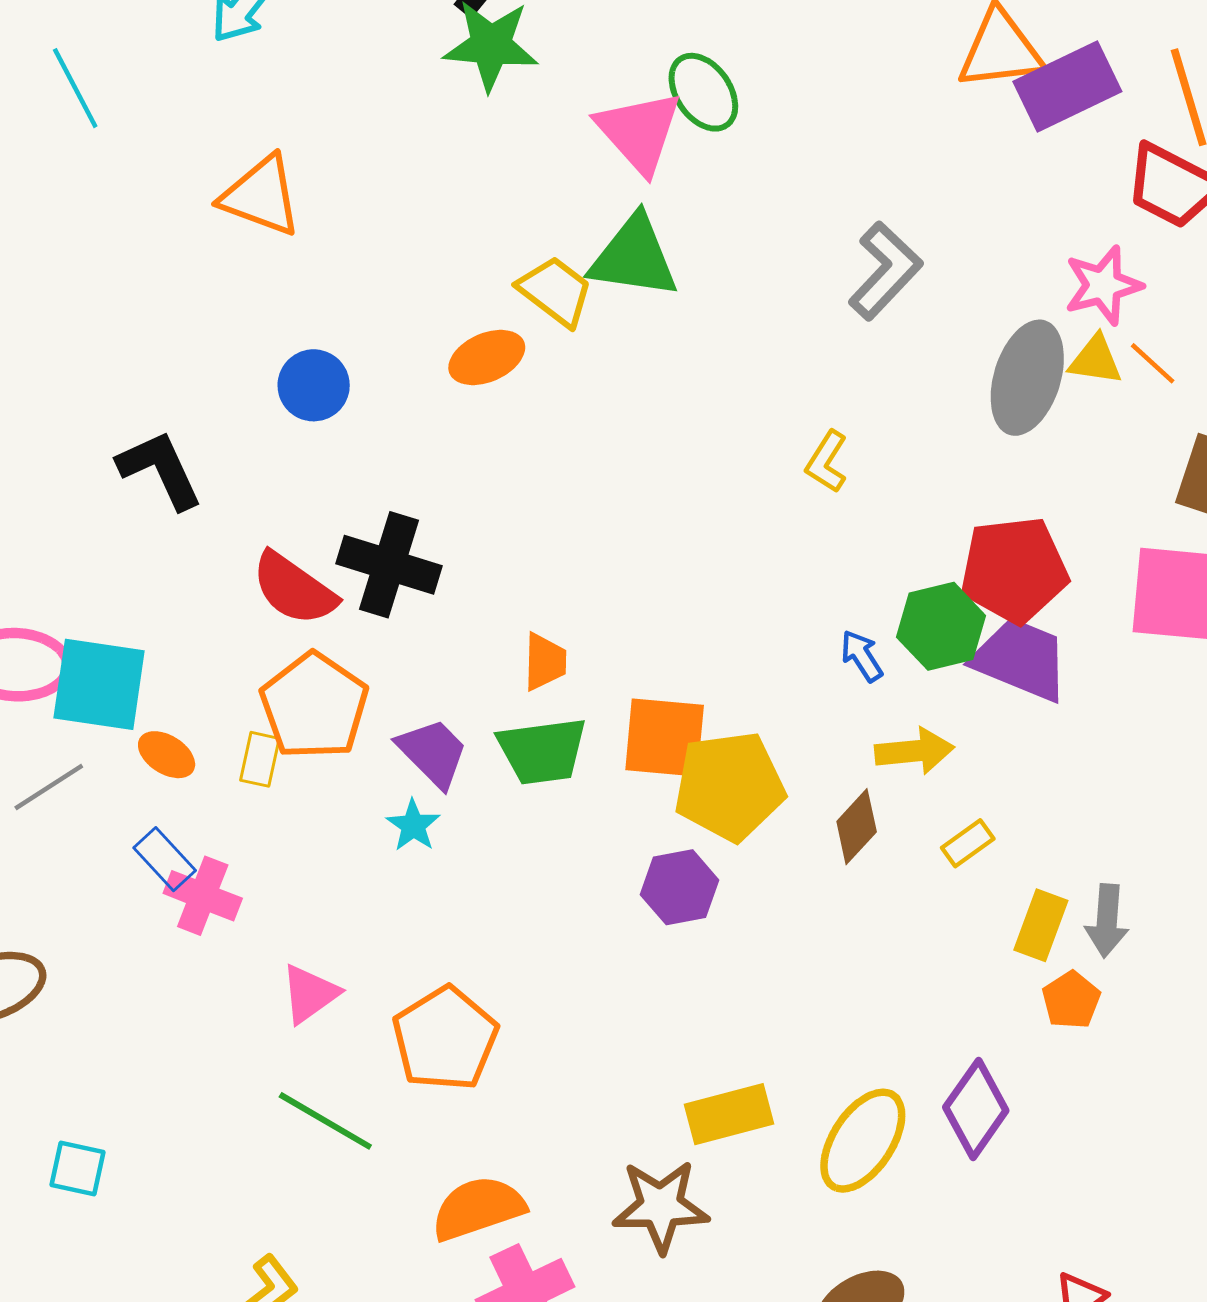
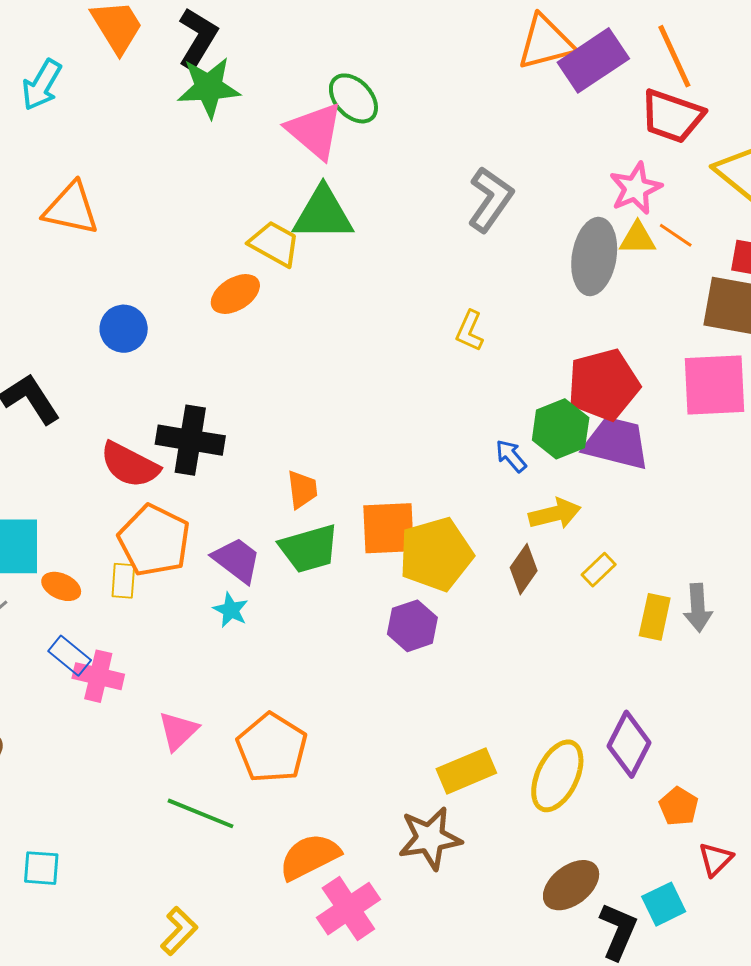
orange pentagon: (1071, 1000) -> (679, 806), moved

